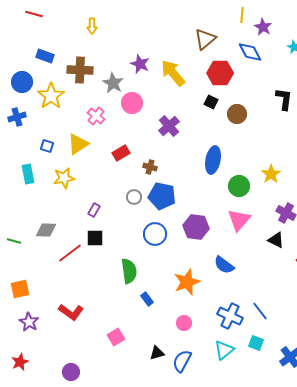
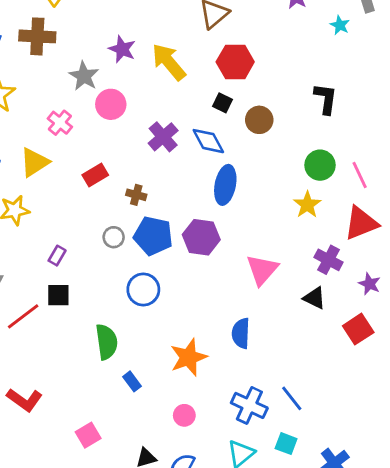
blue diamond: (250, 52) -> (208, 141), moved
brown cross: (80, 70) -> (37, 36), moved
green circle: (239, 186) -> (320, 165), moved
purple hexagon: (196, 227) -> (201, 237), moved
blue semicircle: (224, 265) -> (241, 333), turned 55

